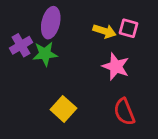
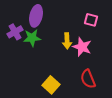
yellow arrow: (104, 31) -> (67, 41), moved, turned 70
yellow square: (63, 109) -> (51, 85), moved

